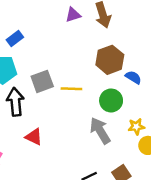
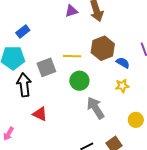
yellow line: (71, 89) -> (72, 56), moved
green circle: (111, 100) -> (79, 81), moved
yellow star: (136, 127) -> (122, 86), moved

